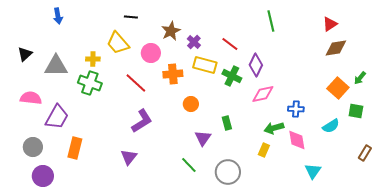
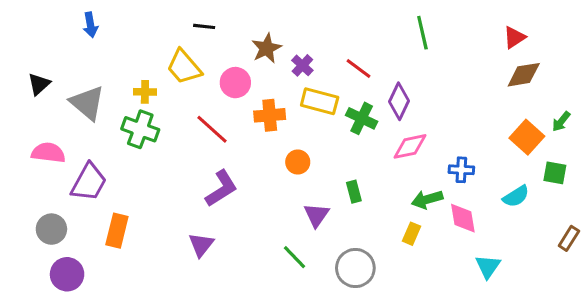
gray triangle: (56, 66) -> (87, 103), turned 40

